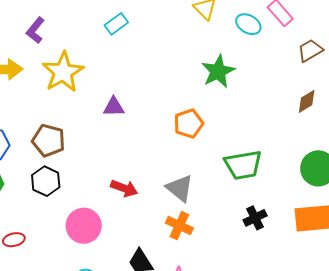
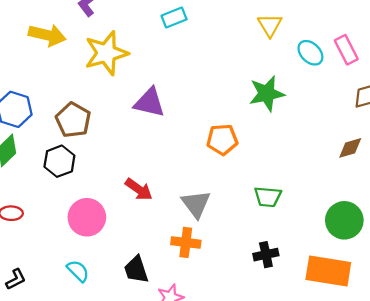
purple triangle: (114, 107) -> (149, 103), size x1.4
green trapezoid: (243, 165) -> (268, 197), size x0.7
orange cross: (179, 226) -> (186, 242), turned -32

